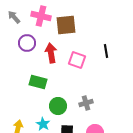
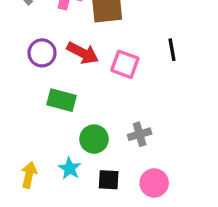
purple circle: (27, 43) -> (42, 53), moved
red arrow: (51, 53) -> (83, 53), turned 126

